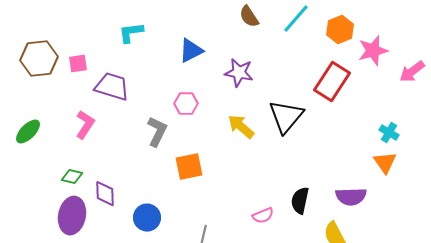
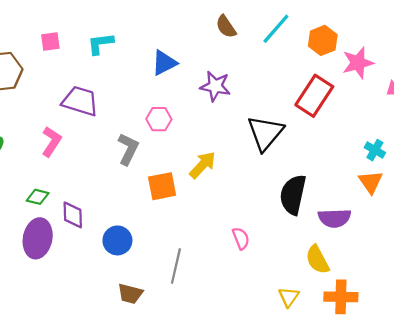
pink square: (78, 64) -> (50, 41), moved
yellow arrow: (241, 127) -> (203, 165), moved, turned 92
black semicircle: (300, 201) -> (293, 195), moved, size x1.4
pink semicircle: (263, 216) -> (241, 238), turned -90

